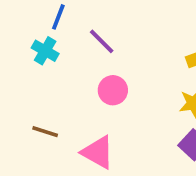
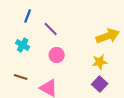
cyan cross: (45, 51) -> (23, 45), moved

